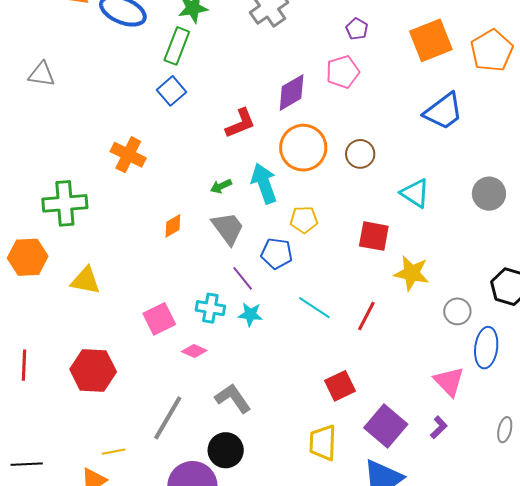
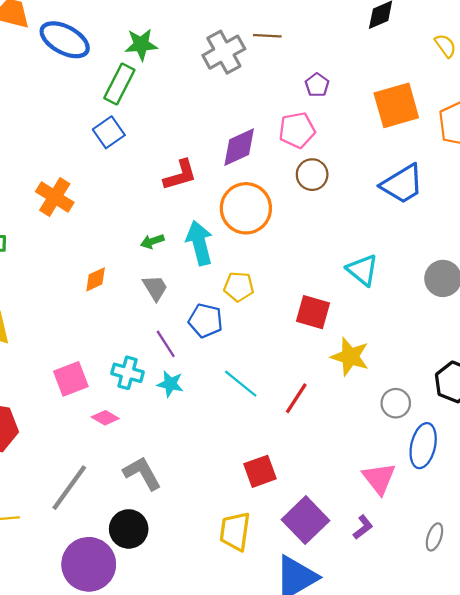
brown circle: (360, 154) -> (312, 175), moved
gray trapezoid: (228, 228) -> (155, 288), size x0.7

